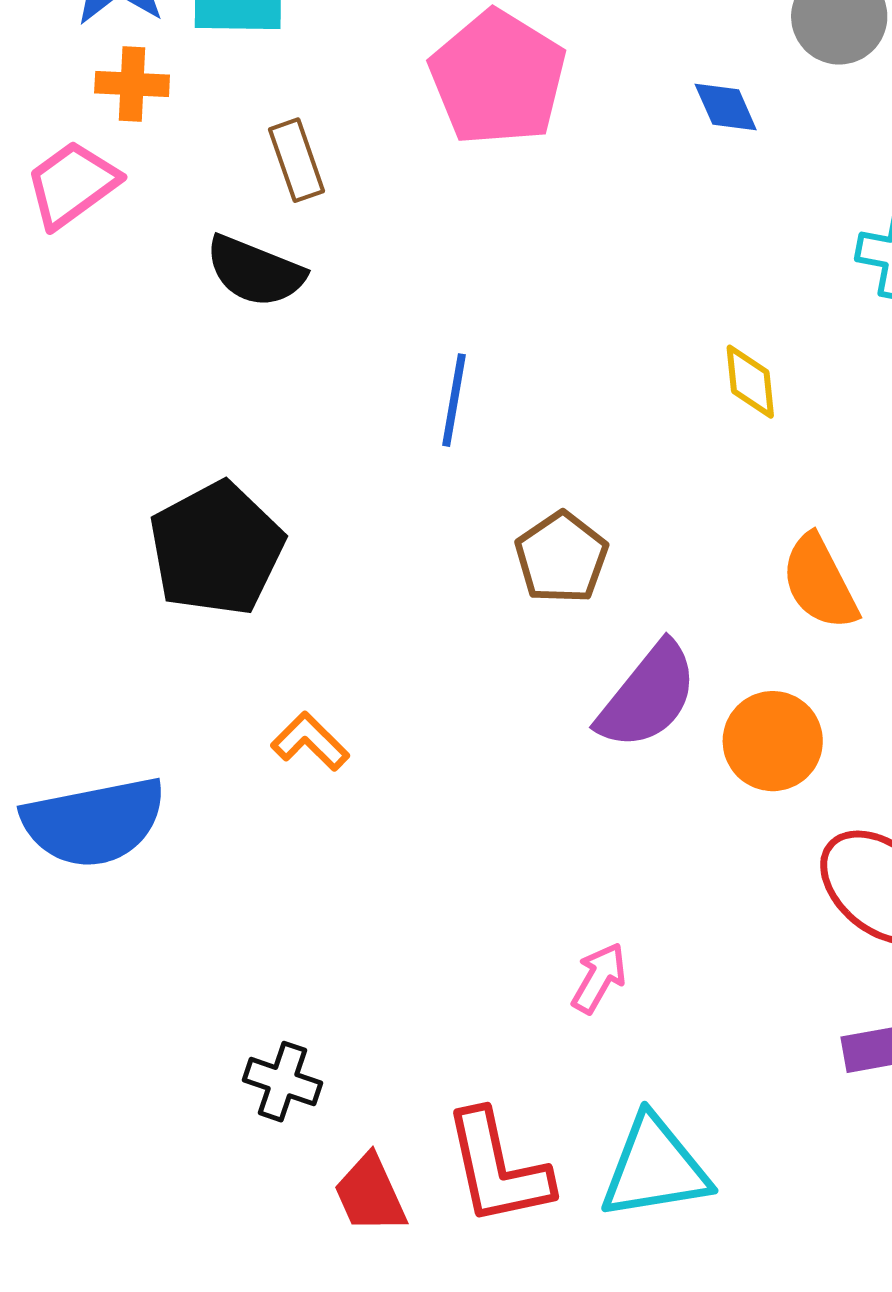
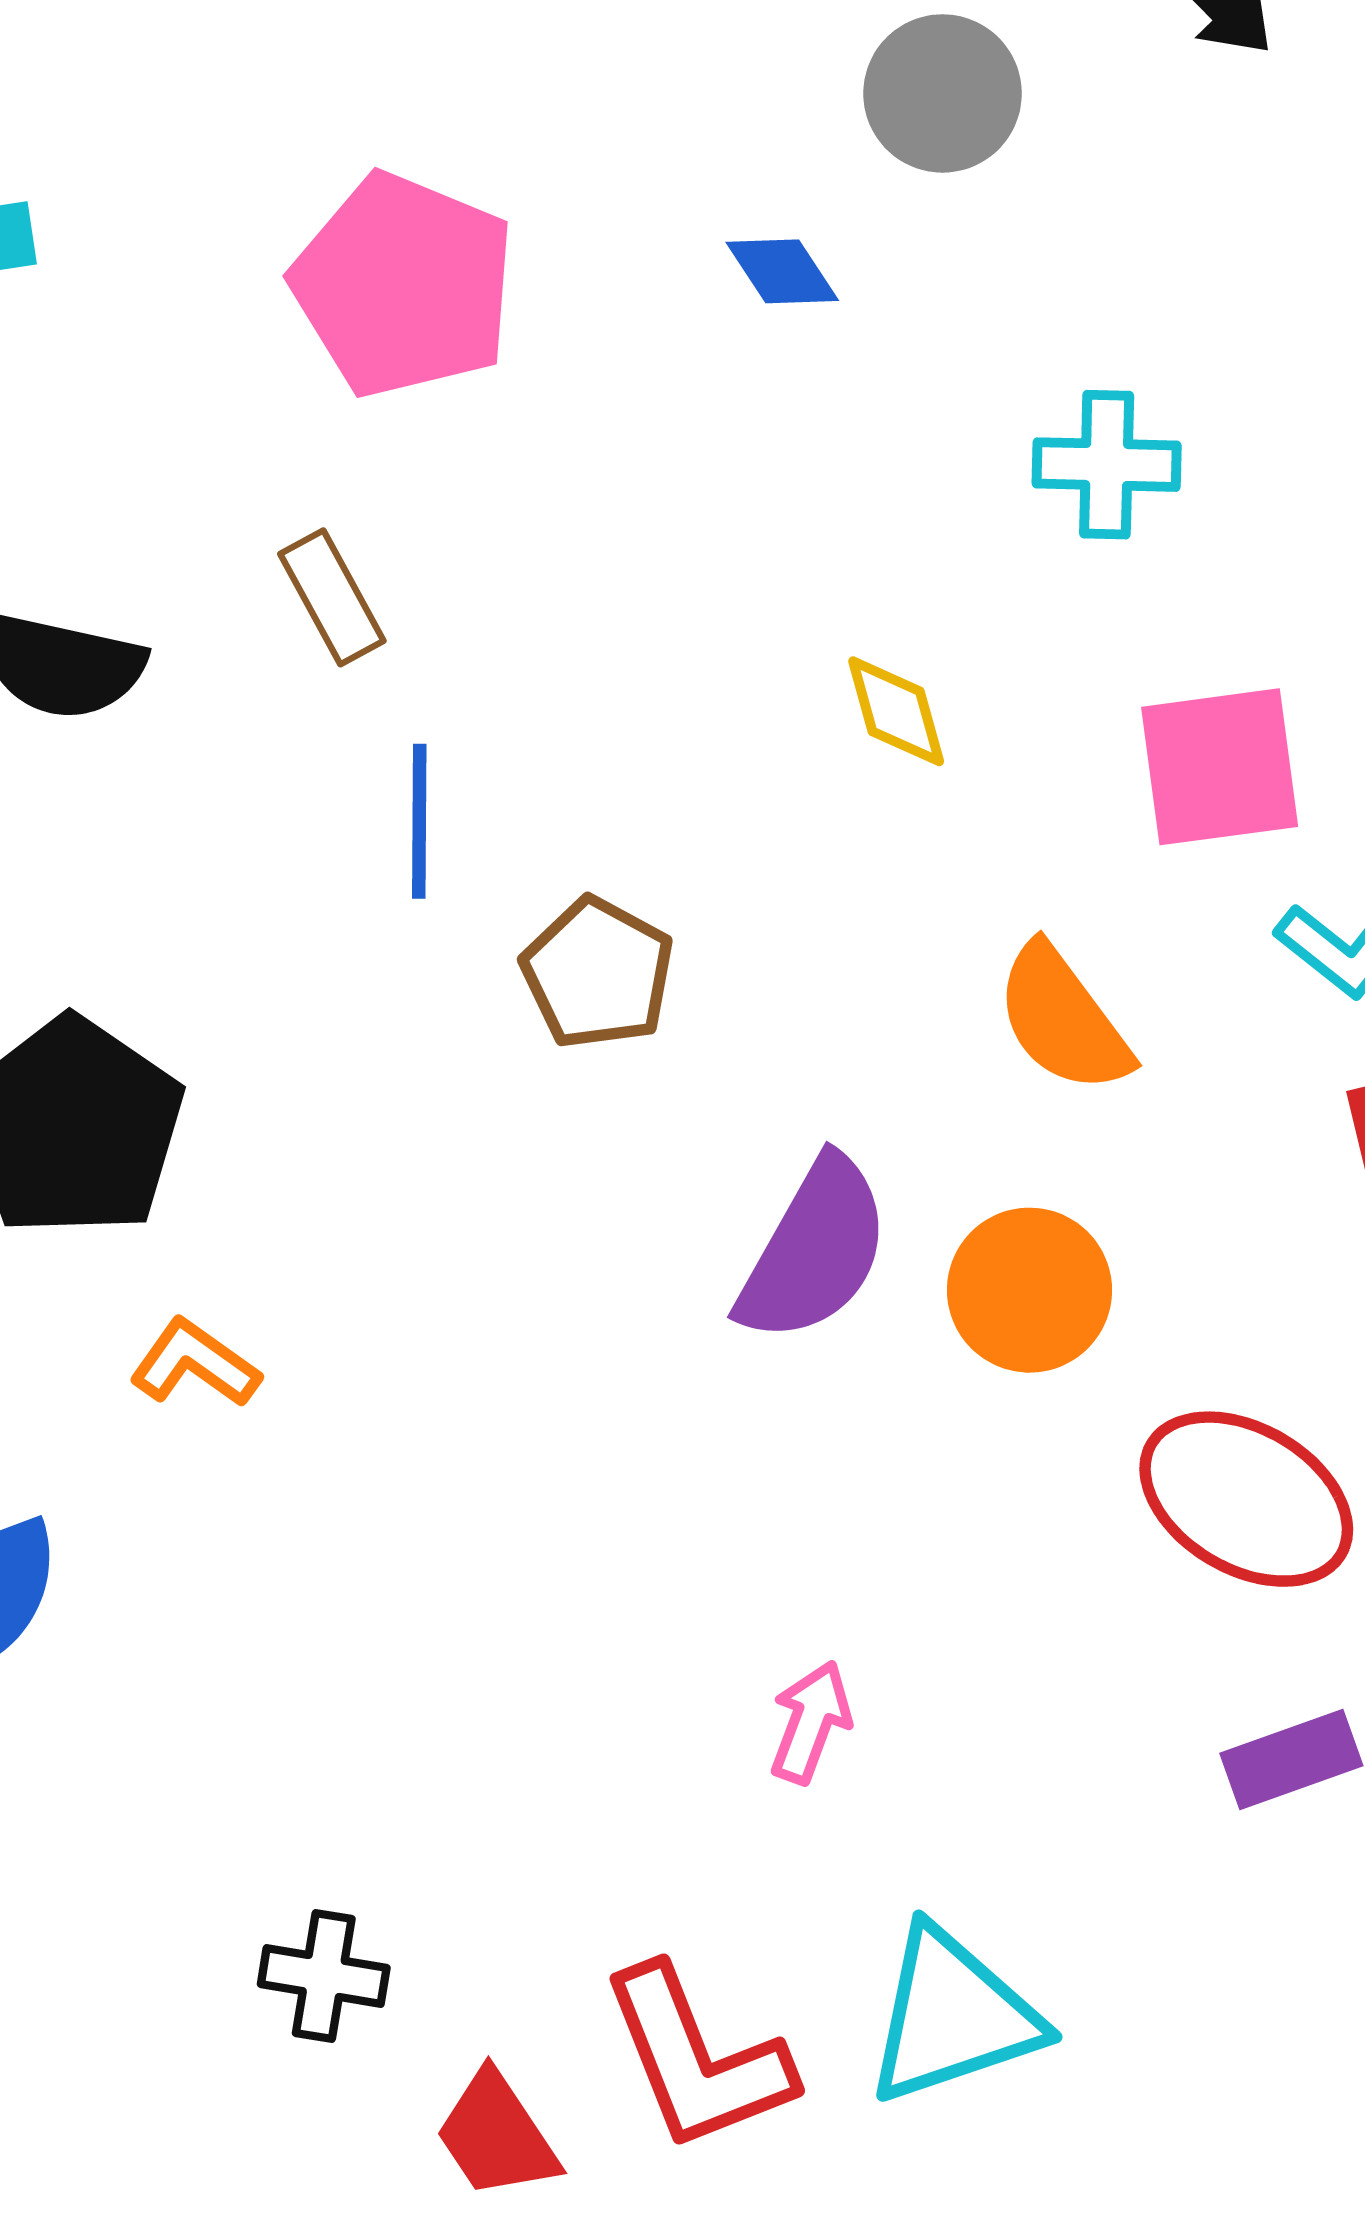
brown rectangle: (297, 160) -> (332, 597), moved
brown pentagon: (561, 558) -> (598, 973), moved
orange L-shape: (310, 741) -> (195, 1363), moved

